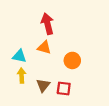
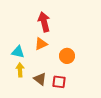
orange triangle: (44, 47) -> (41, 44), turned -40
brown triangle: (43, 85) -> (40, 79), turned -32

